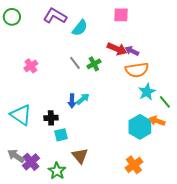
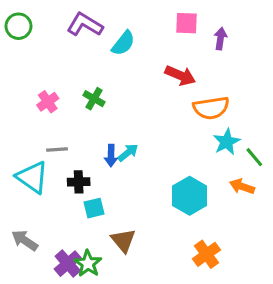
purple arrow: (132, 51) -> (220, 39), moved, turned 72
gray line: (75, 63) -> (57, 150), moved, turned -56
green cross: (94, 64) -> (94, 99), moved, turned -32
cyan hexagon: (140, 127) -> (190, 196), moved
purple cross: (31, 162) -> (68, 264), moved

